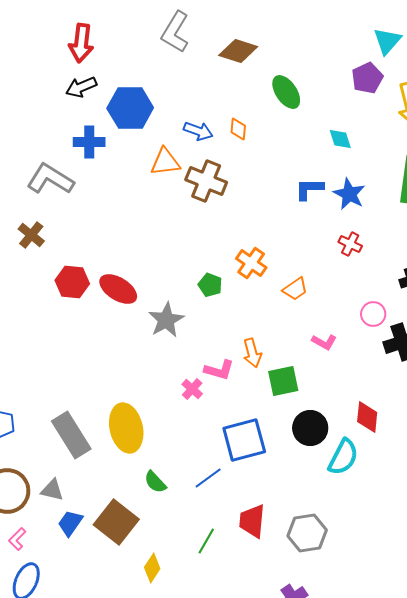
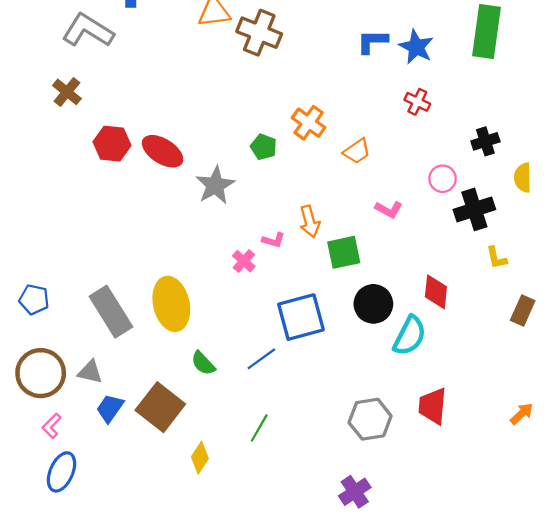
pink L-shape: (219, 370) -> (273, 240), size x0.7
red trapezoid: (252, 521) -> (433, 406), moved

